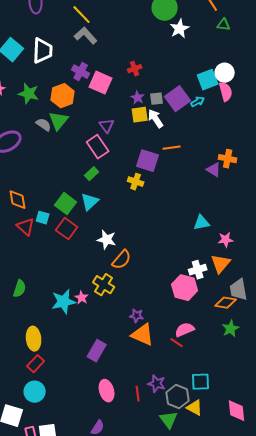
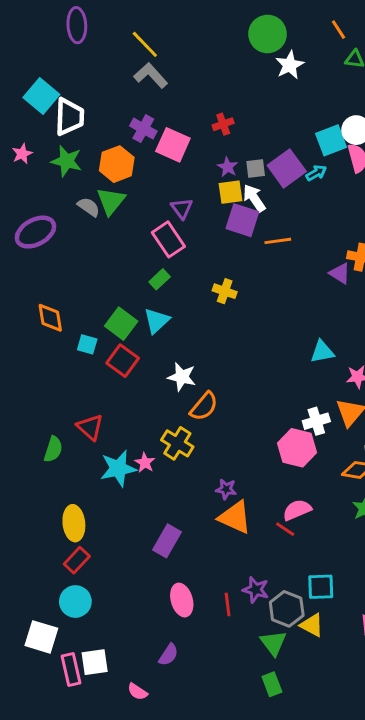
white trapezoid: (43, 51) -> (69, 117), moved
purple square: (148, 161) -> (242, 220), moved
red triangle: (26, 227) -> (90, 427), moved

